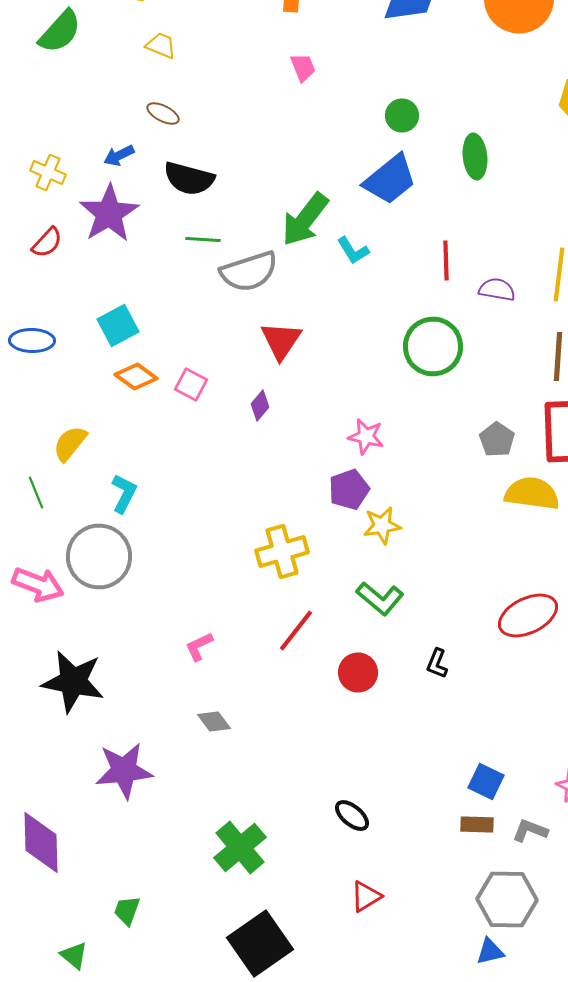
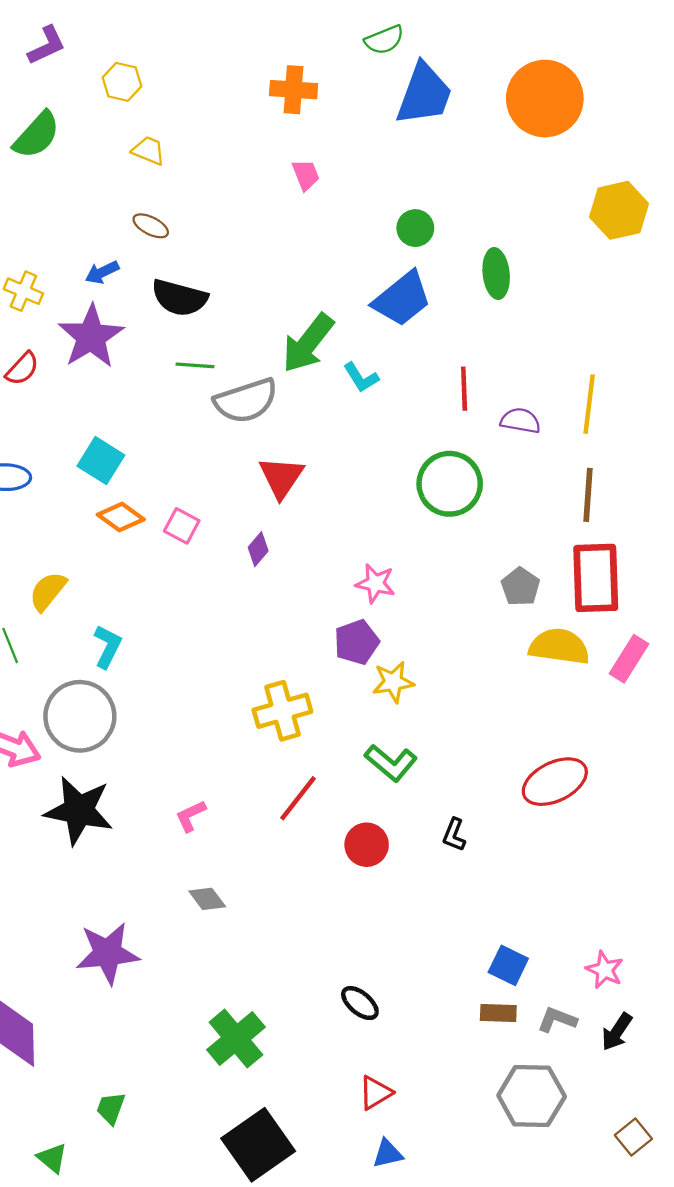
cyan square: (118, 326) -> (101, 461), turned -30
black star: (73, 682) -> (79, 810), moved
blue triangle: (490, 952) -> (388, 1154), moved

